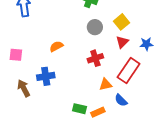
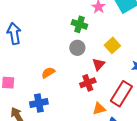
gray circle: (95, 27) -> (77, 48), moved
red triangle: (122, 42) -> (99, 64), moved

